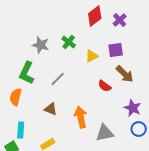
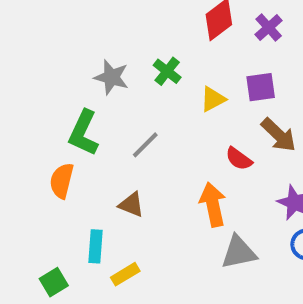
orange arrow: (81, 117) -> (213, 205), moved
cyan rectangle: (21, 130) -> (95, 246), moved

